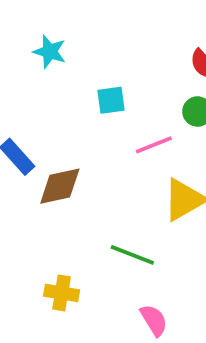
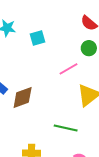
cyan square: (111, 100) -> (37, 38), moved

